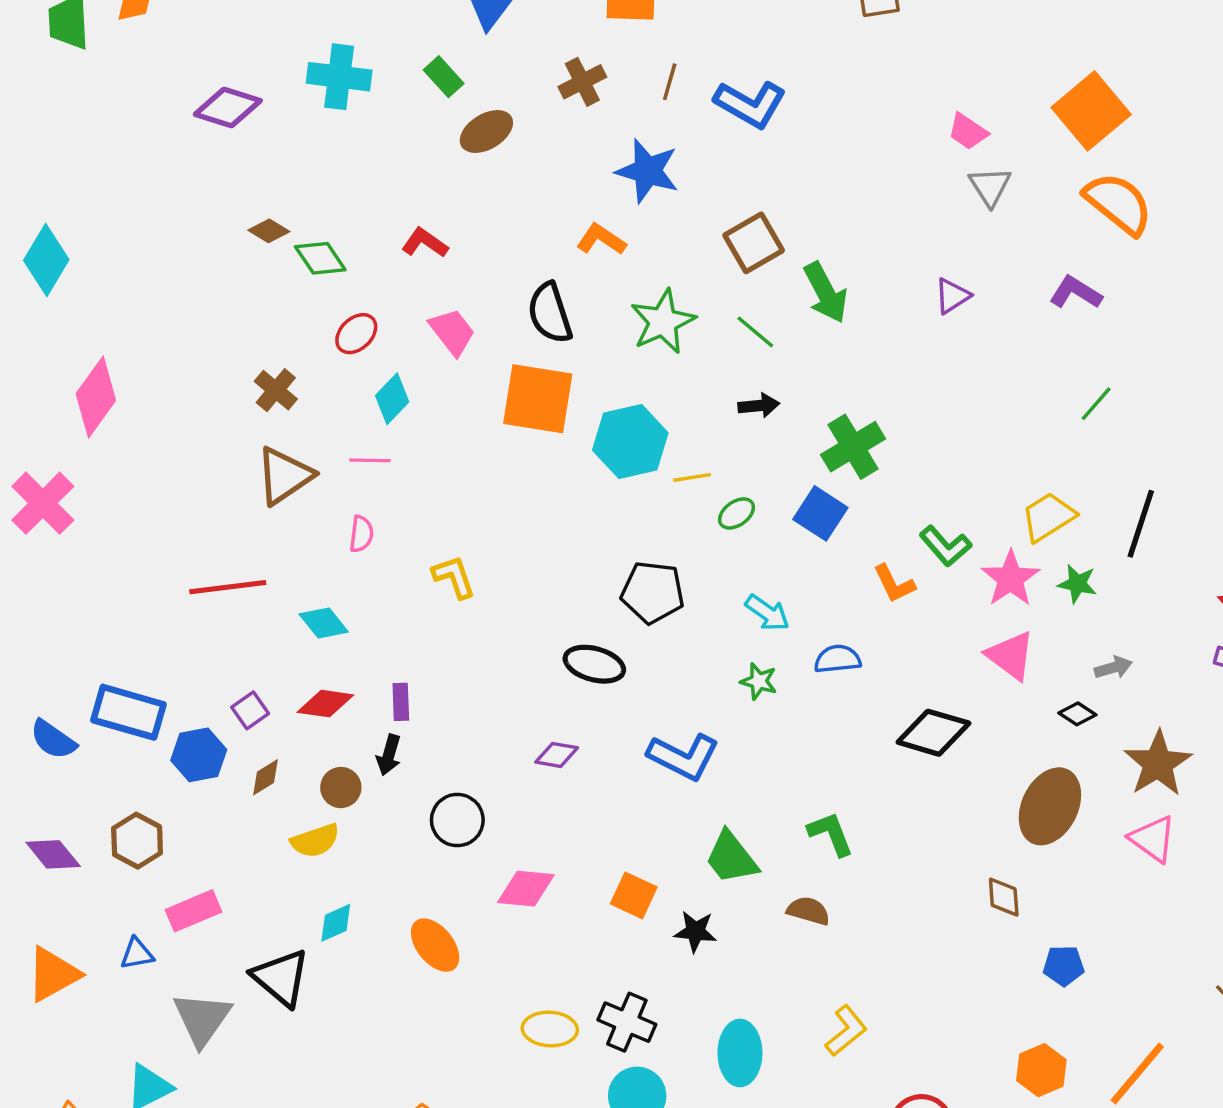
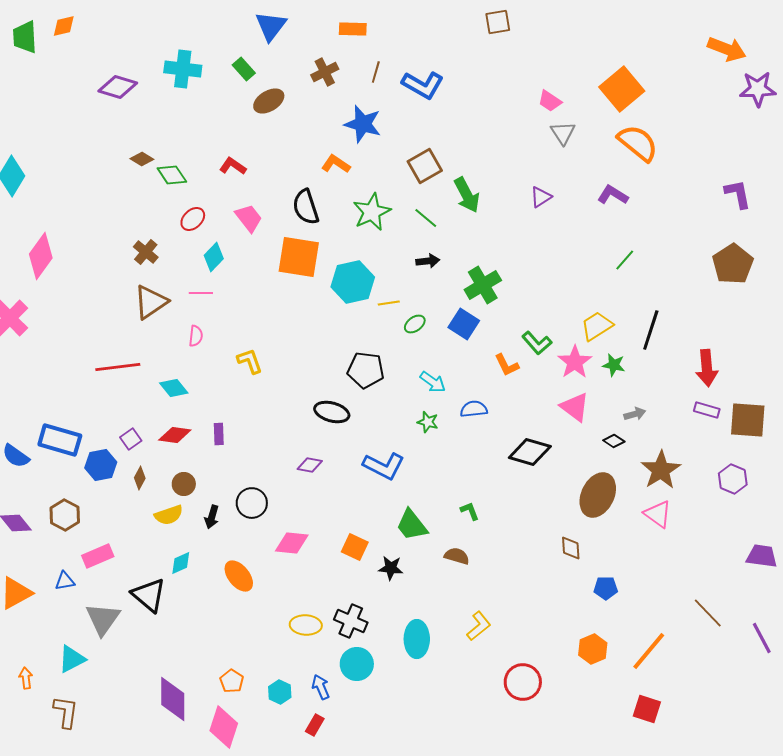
black arrow: (389, 755) -> (212, 517), moved
brown diamond: (265, 777) -> (140, 478), turned -30
green L-shape: (831, 834) -> (470, 511), size x0.7

